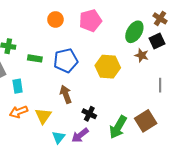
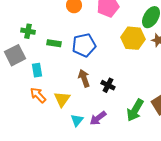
yellow hexagon: (108, 67) -> (133, 38), moved
orange arrow: (19, 112) -> (38, 95), turned 66
black cross: (89, 114) -> (108, 85), moved

